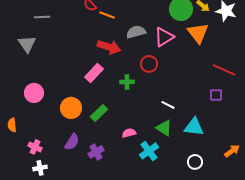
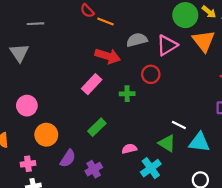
white line: (168, 105) -> (179, 125), moved
orange circle: (71, 108) -> (46, 135), moved
pink cross: (35, 147) -> (28, 164), turned -32

